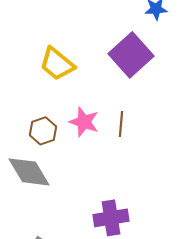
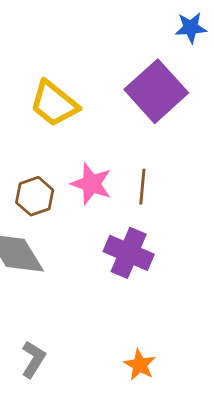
purple cross: (111, 218) -> (129, 253), moved, turned 32

